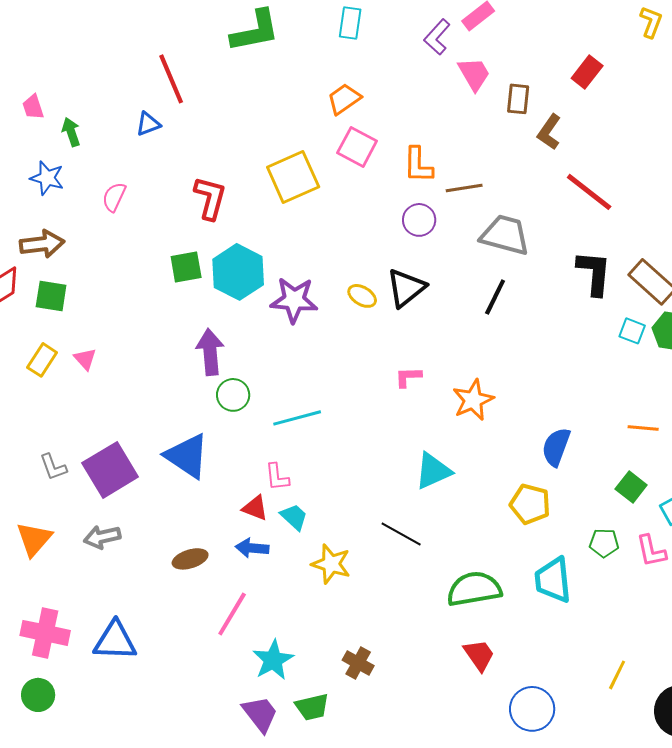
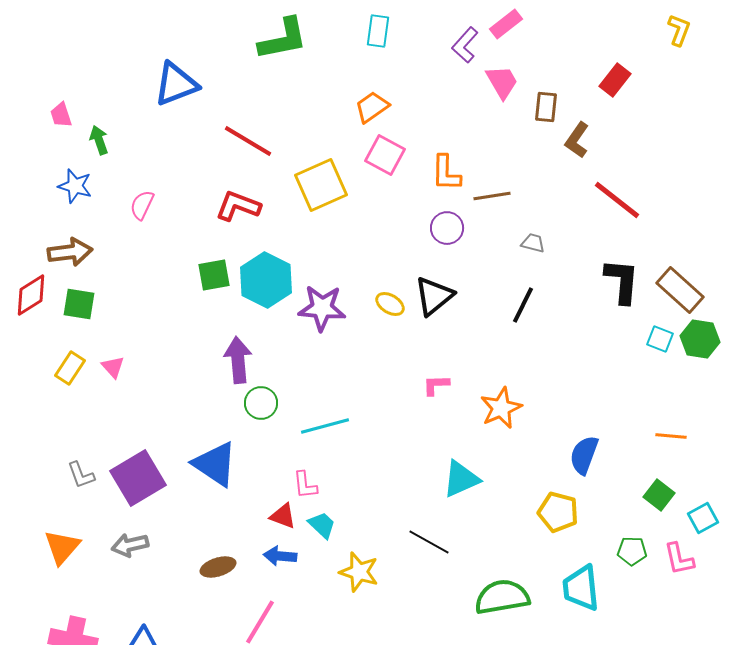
red line: (171, 79) -> (248, 141), moved, turned -36
blue triangle: (148, 124) -> (176, 84), moved, size x1.8
red L-shape: (210, 198) -> (238, 206), turned -84
gray trapezoid: (505, 235) -> (533, 243), size x0.5

